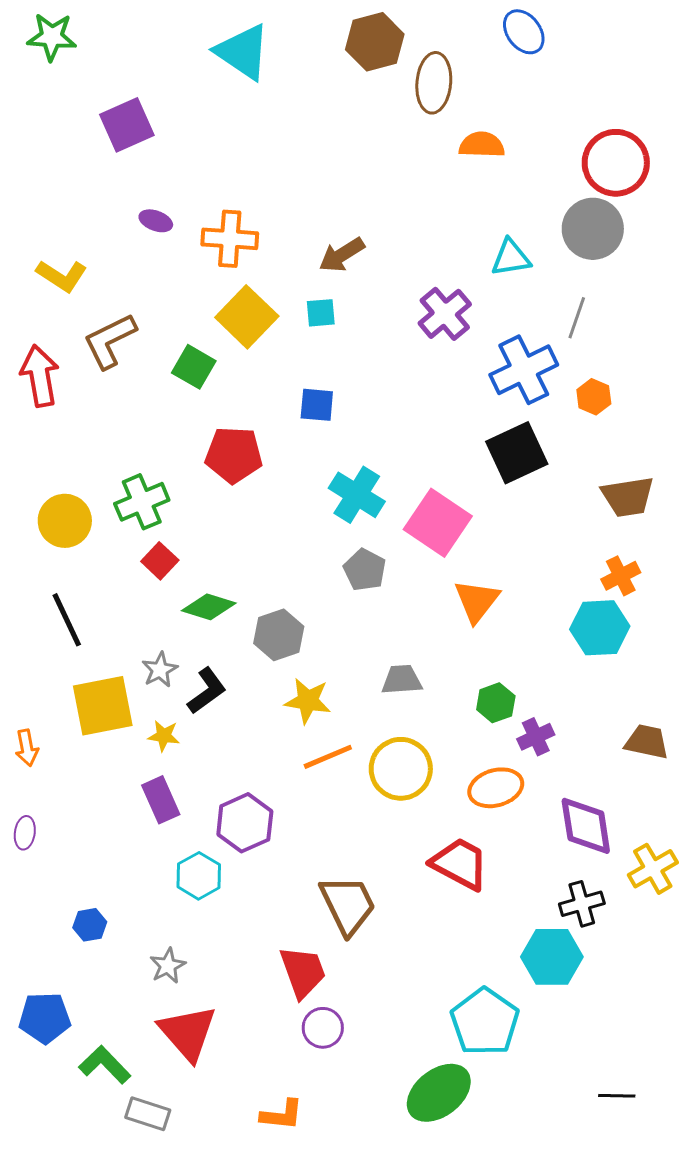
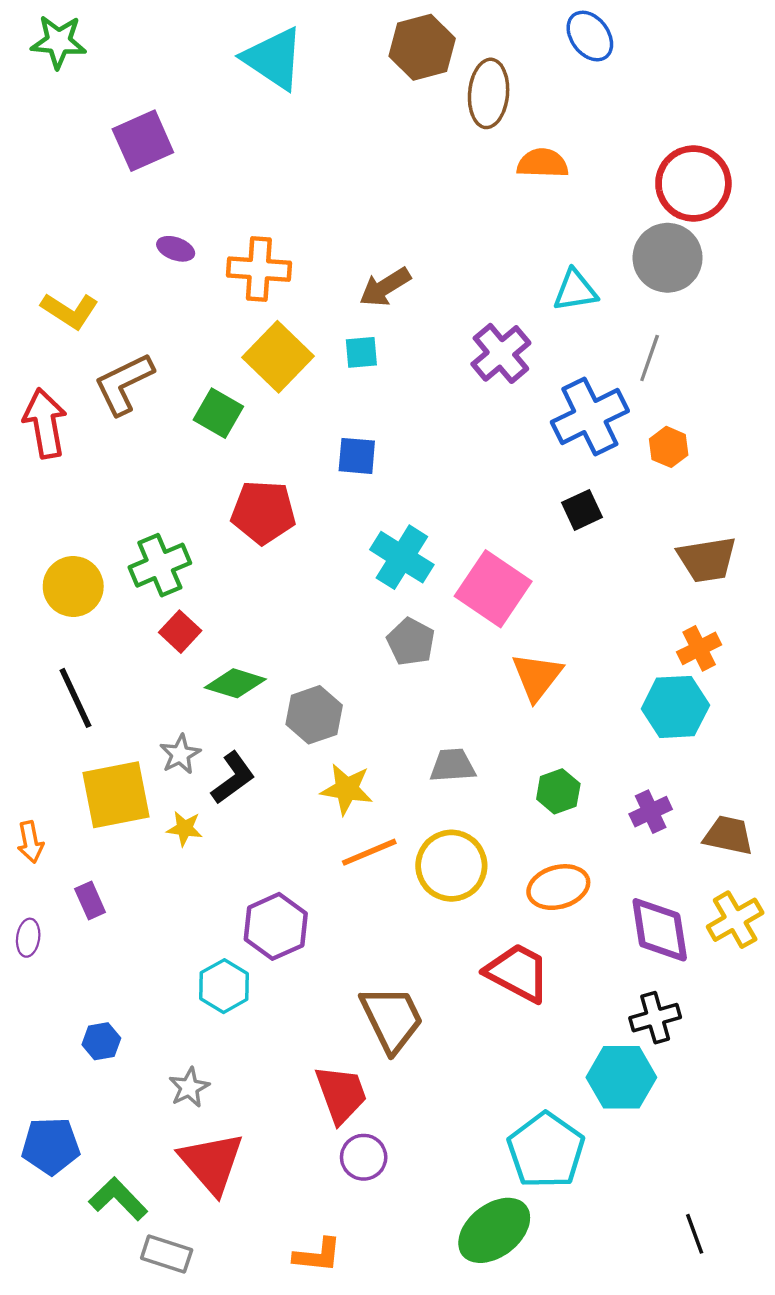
black square: (517, 453) -> (582, 510), size x0.6
purple cross: (536, 737) -> (651, 812), moved
purple rectangle: (161, 800) -> (90, 901), moved, size x0.7
yellow cross: (653, 869) -> (735, 920), moved
black line: (617, 1096) -> (695, 1234), turned 69

